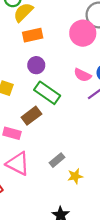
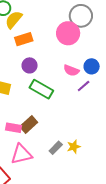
brown rectangle: (31, 116) -> (29, 125), moved
pink triangle: (18, 164) -> (21, 154), turned -35
yellow star: (75, 176) -> (74, 147), moved

